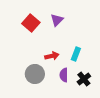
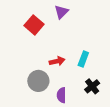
purple triangle: (57, 20) -> (61, 12), moved
purple semicircle: (64, 75) -> (61, 95), moved

